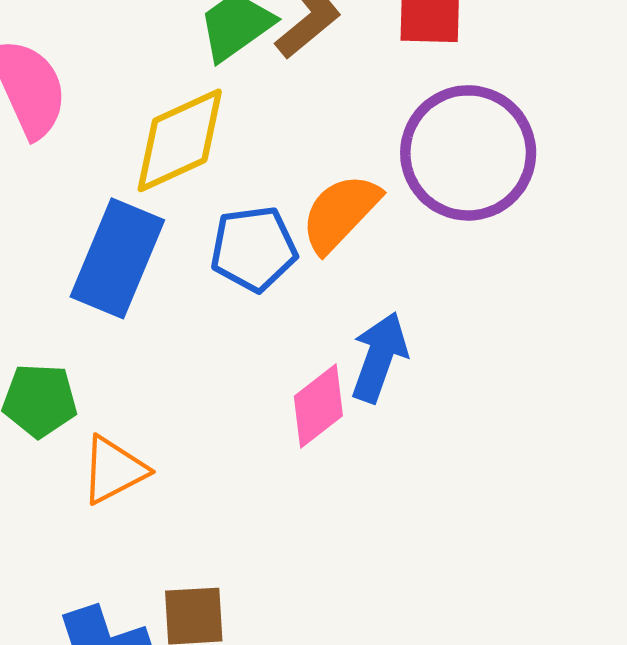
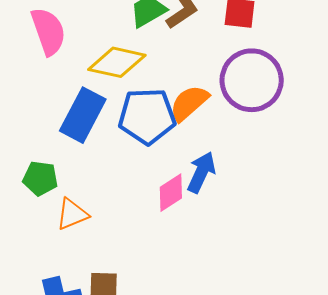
yellow diamond: (180, 140) -> (117, 62), turned 32
blue pentagon: (254, 249) -> (147, 116), size x1.4

